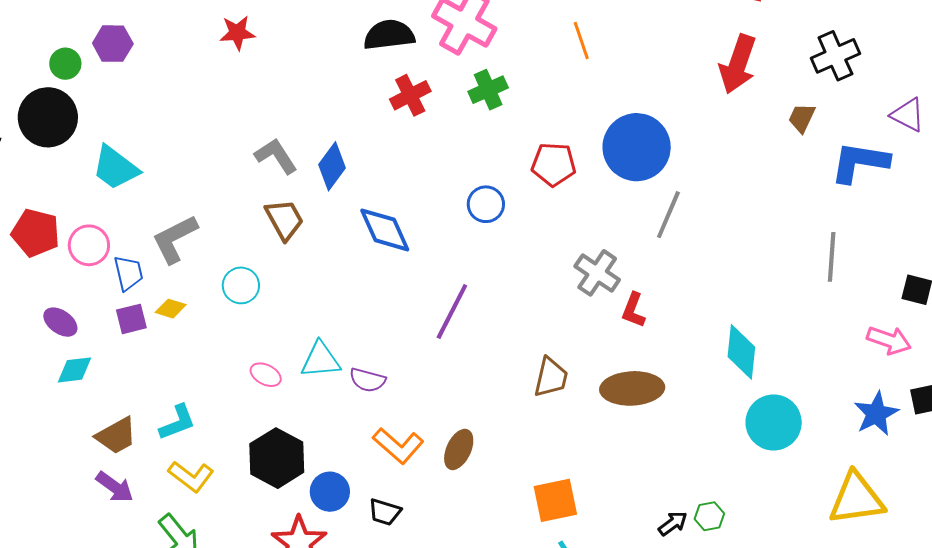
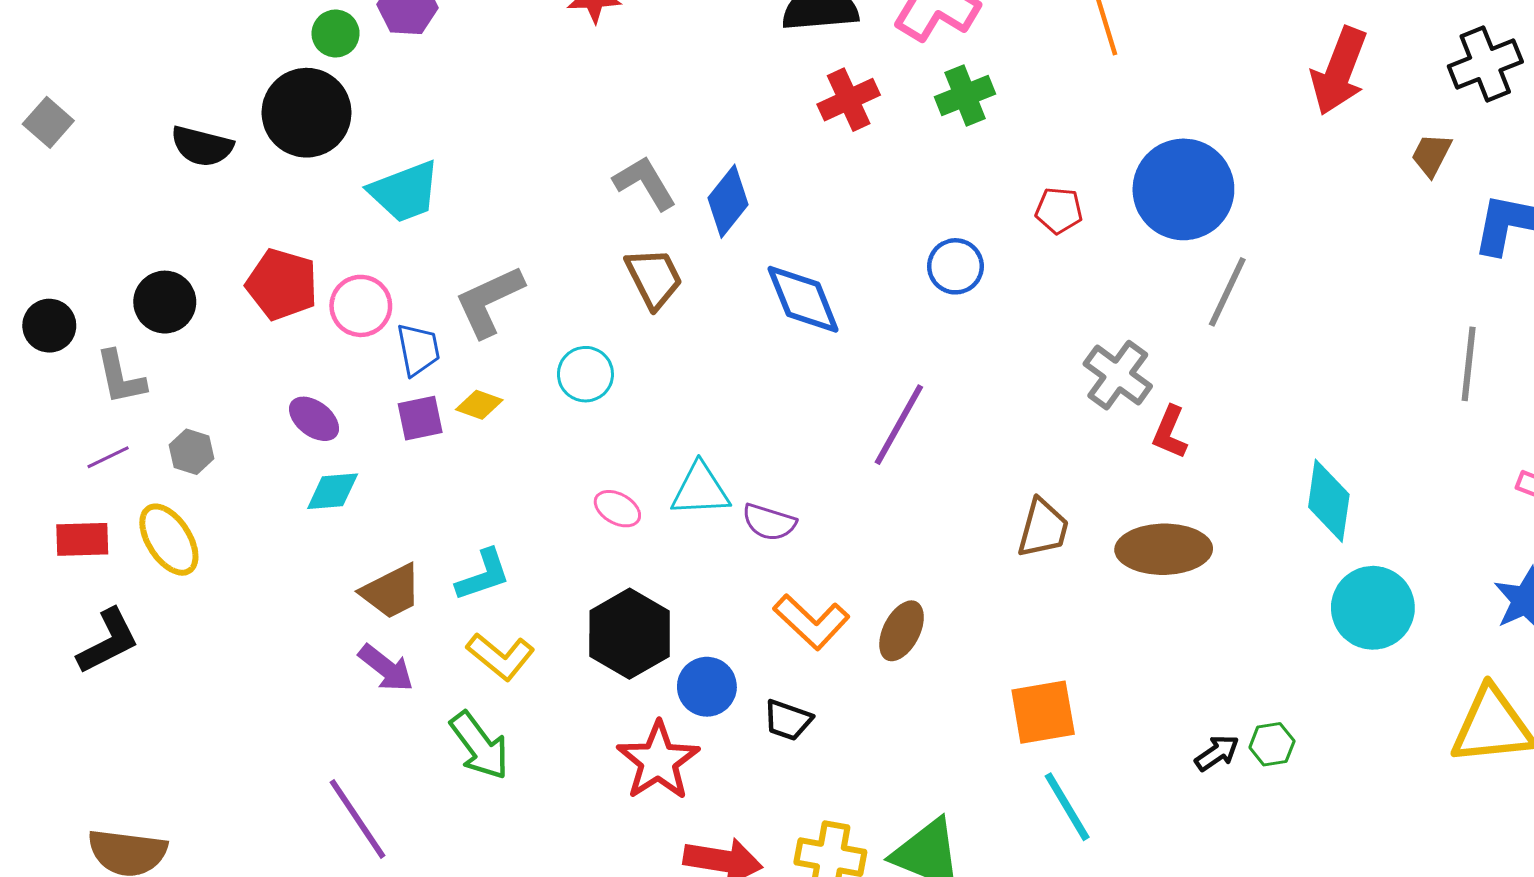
red pentagon: (554, 164) -> (1059, 210), size x0.7
cyan trapezoid: (115, 168) -> (405, 192), turned -60

